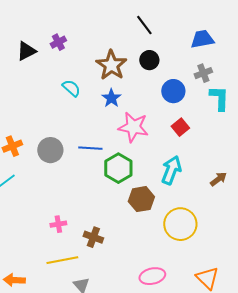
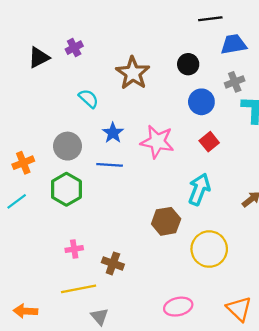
black line: (144, 25) -> (210, 19), moved, turned -60
black circle: (149, 60) -> (188, 64), moved
blue star: (111, 98) -> (113, 133), moved
gray circle: (50, 150) -> (68, 146), moved
green hexagon: (118, 168) -> (66, 189), moved

